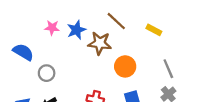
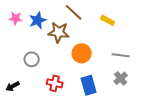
gray line: (168, 69) -> (121, 55), turned -60
gray circle: (47, 73) -> (32, 59), moved

